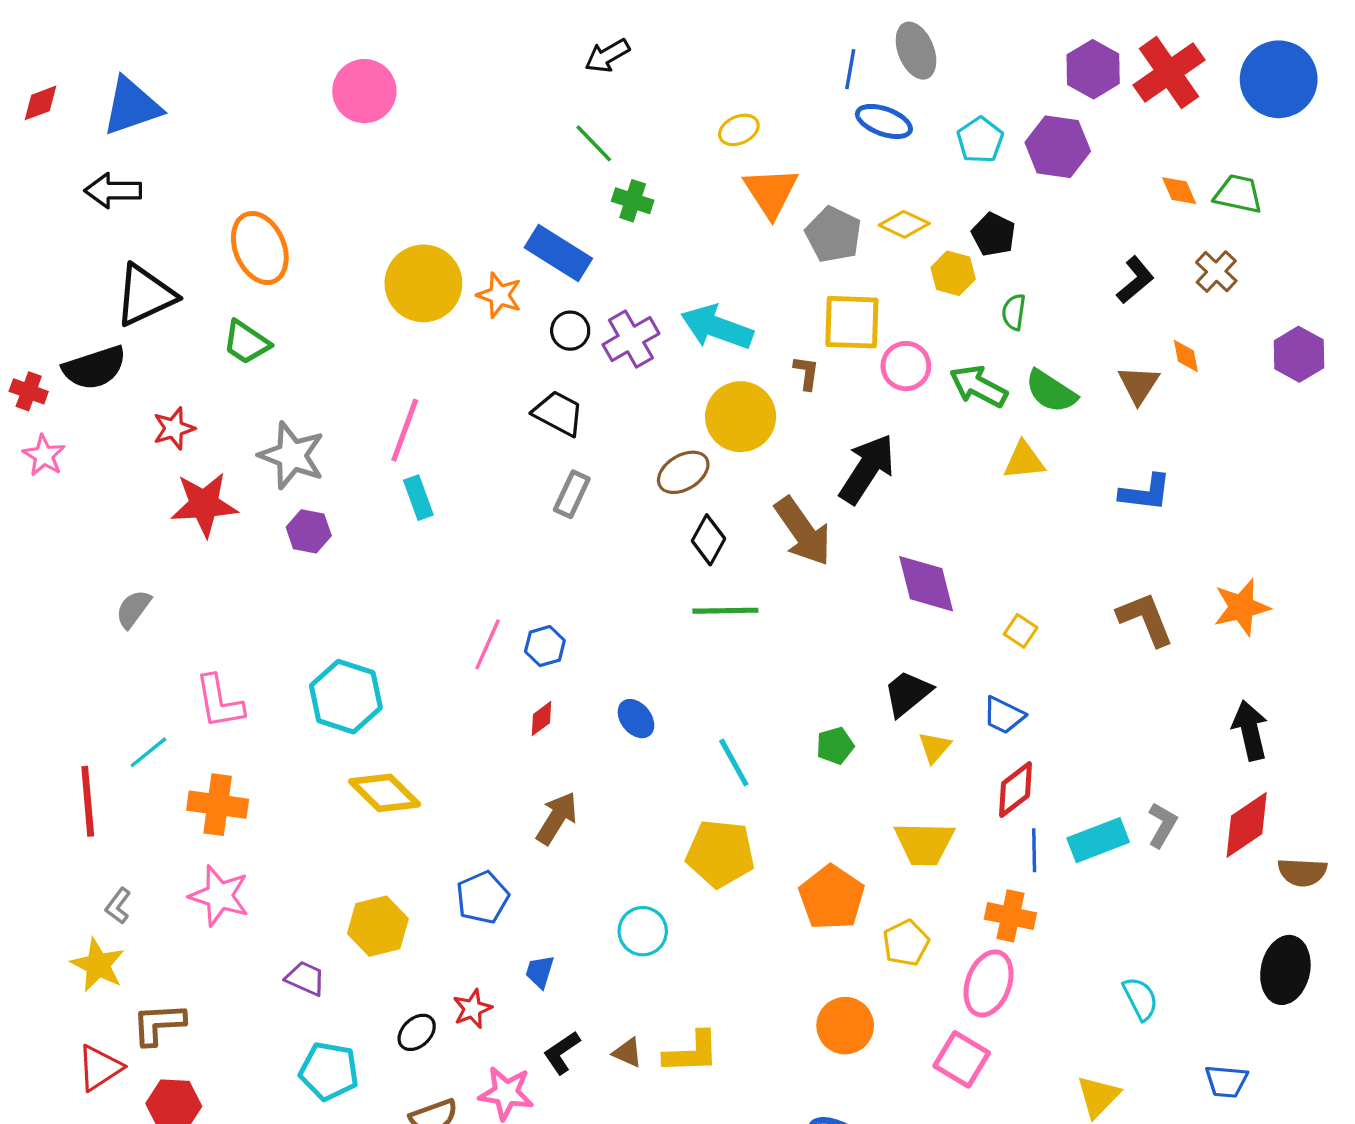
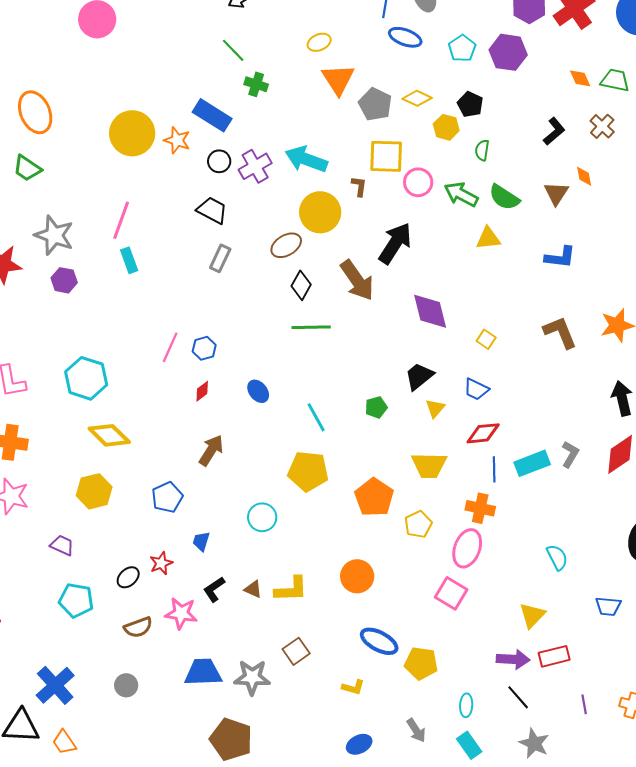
red diamond: (1016, 789) -> (483, 433), turned 32
yellow hexagon: (378, 926) -> (94, 491), moved
orange circle: (845, 1026) -> (357, 576), moved

